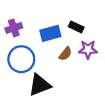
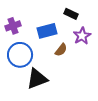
black rectangle: (76, 27) -> (71, 14), moved
purple star: (88, 49) -> (82, 36), moved, turned -30

